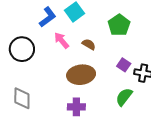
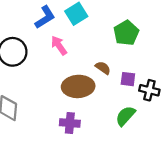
brown semicircle: (89, 44) -> (103, 68), moved
purple square: (124, 65) -> (128, 79), turned -32

